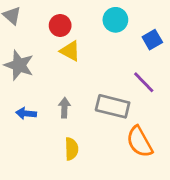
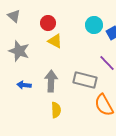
cyan circle: (115, 20) -> (94, 25), moved
gray arrow: (64, 108) -> (51, 81), size x1.5

